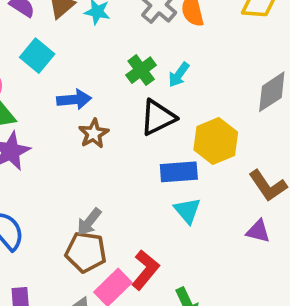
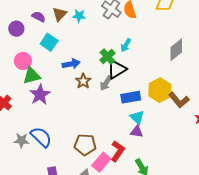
green cross: (141, 70) -> (107, 57), moved
yellow hexagon: (216, 141) -> (160, 90), moved
gray arrow: (89, 222) -> (106, 83), moved
purple triangle: (258, 231) -> (137, 132), moved

